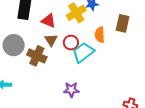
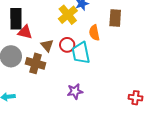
red triangle: (49, 21) -> (25, 32), moved
cyan trapezoid: (83, 52) -> (81, 53), turned -55

